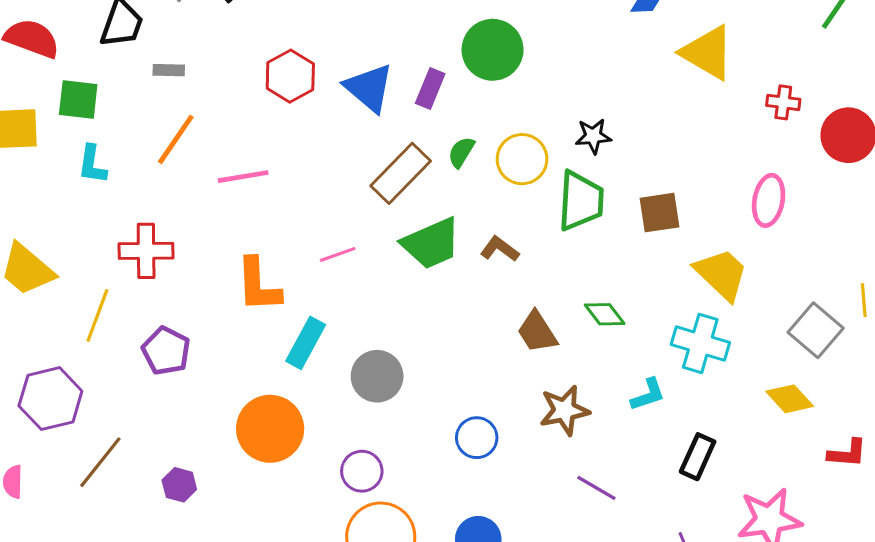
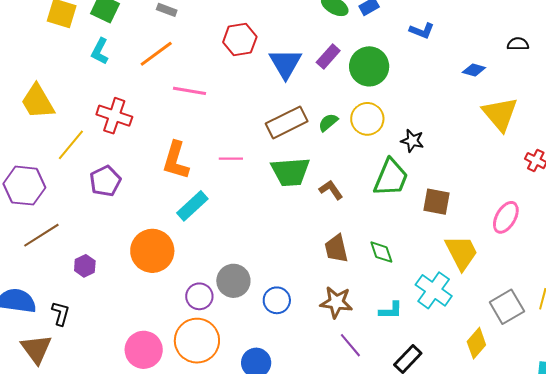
purple rectangle: (430, 89) -> (328, 56), moved
yellow circle: (522, 159) -> (367, 119), moved
gray circle: (377, 376) -> (233, 281), moved
yellow diamond: (790, 399) -> (476, 343), turned 64
purple line: (596, 488) -> (350, 345), moved

